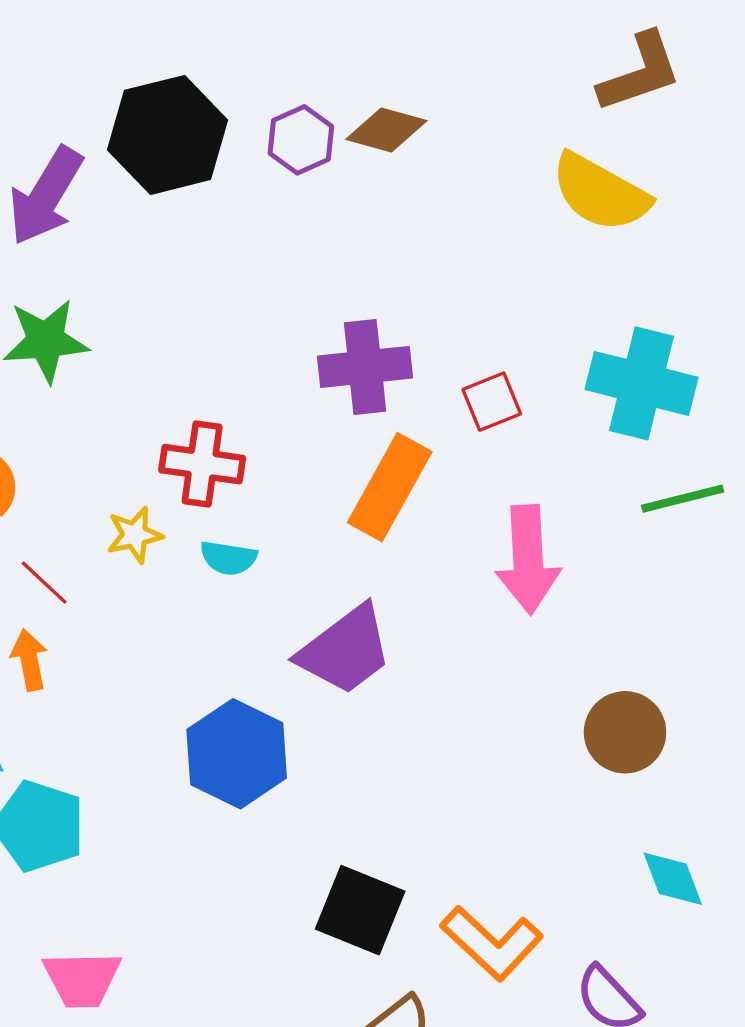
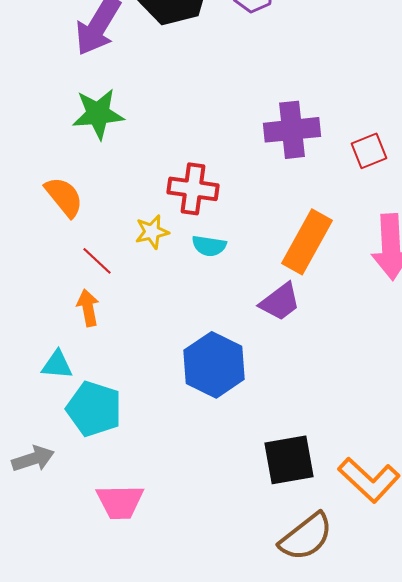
orange rectangle: (390, 487) -> (307, 242), moved
purple trapezoid: (345, 650) -> (280, 302), size x0.7
black square: (360, 910) -> (289, 460), turned -32

